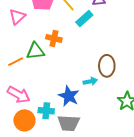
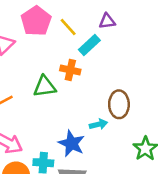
orange cross: (54, 38) -> (70, 70), moved
green triangle: (35, 51) -> (45, 87), moved

